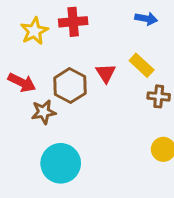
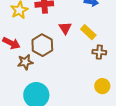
red triangle: (106, 73) -> (65, 28), moved

